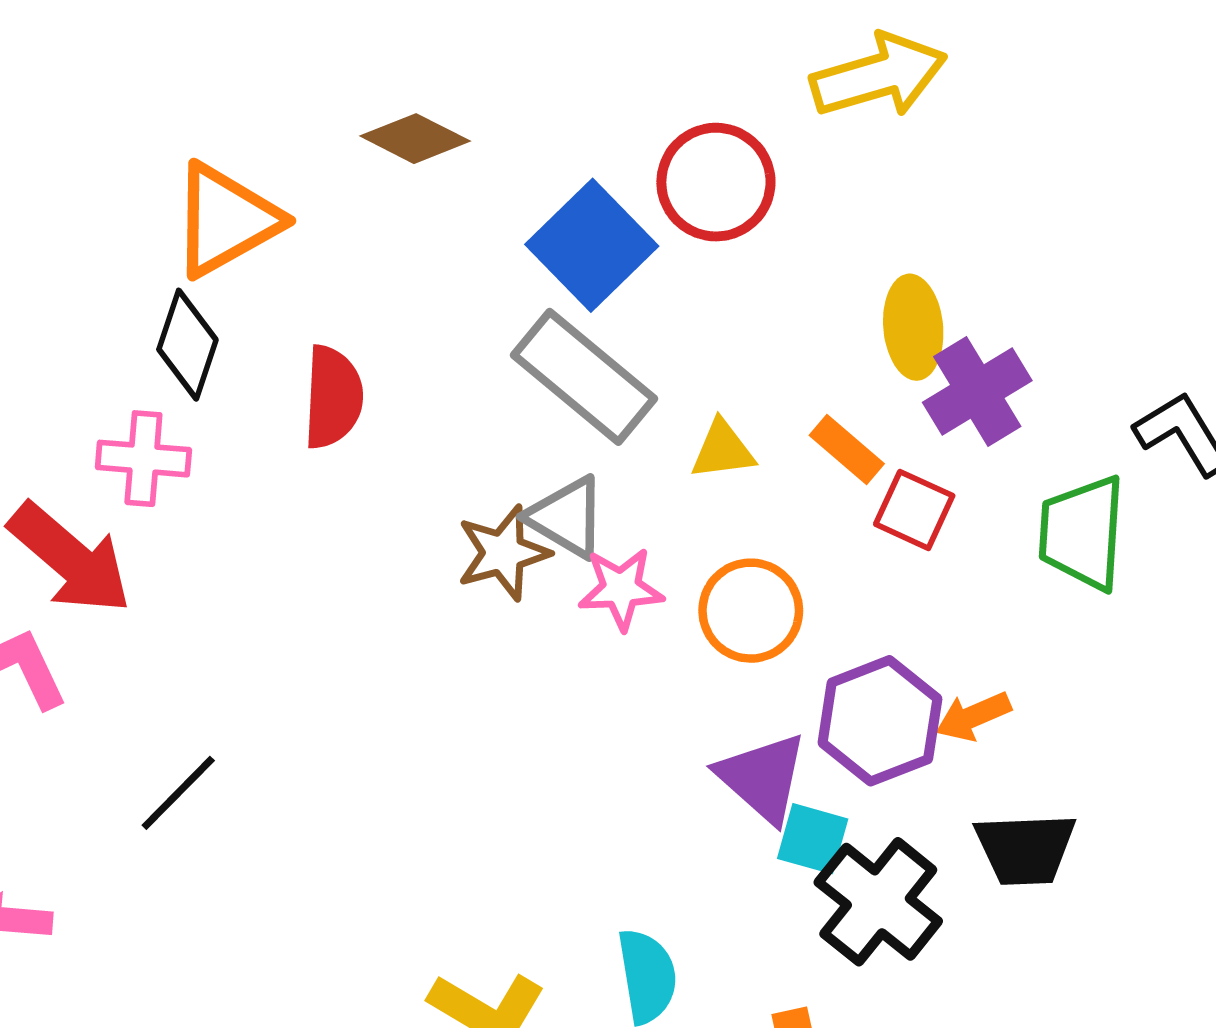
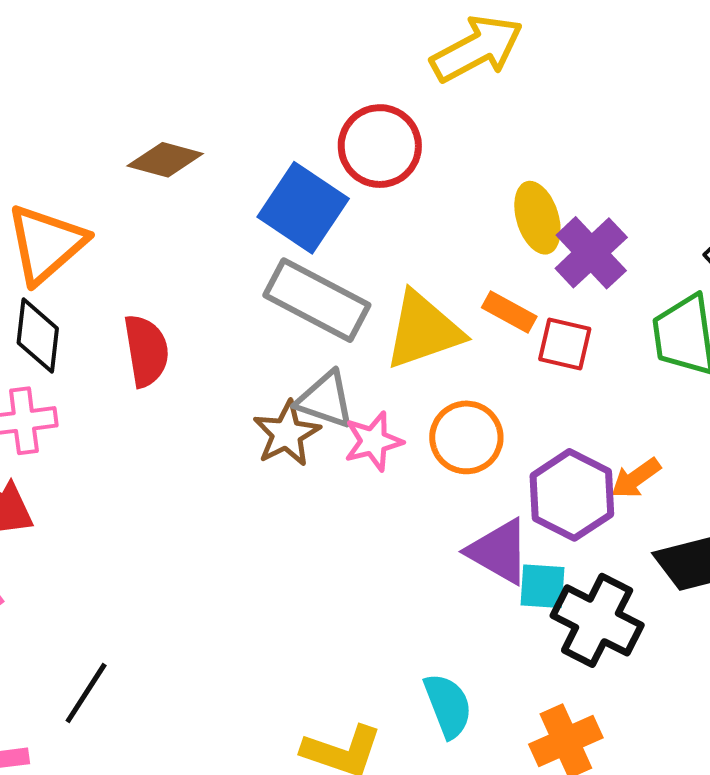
yellow triangle: (723, 450) -> (423, 330), size x1.8
black line: (178, 793) -> (86, 693), moved

